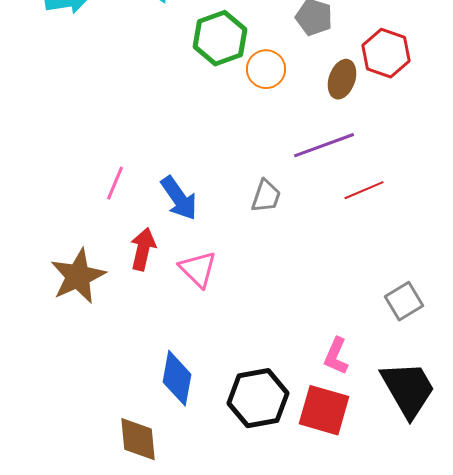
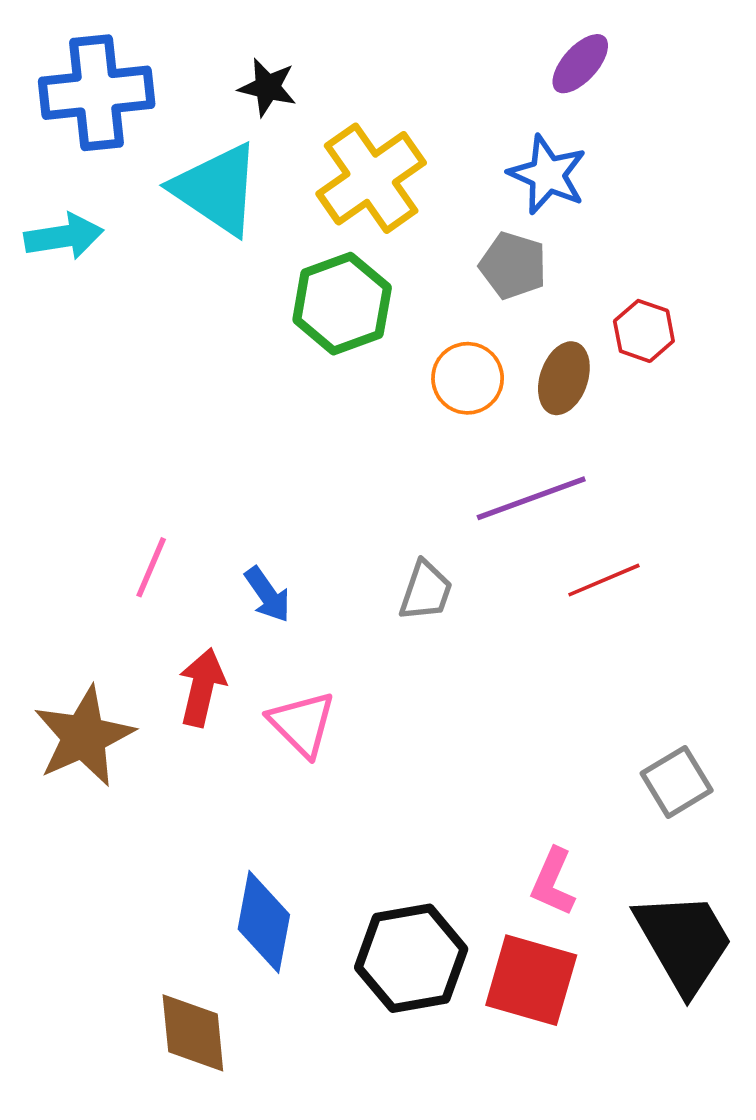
red hexagon: (386, 53) -> (644, 331), size x0.7
orange circle: (266, 69) -> (468, 378), moved
blue arrow: (179, 198) -> (268, 595), size x0.7

